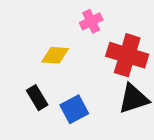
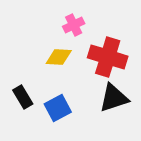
yellow diamond: (55, 55) -> (59, 57), moved

